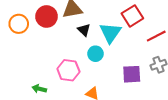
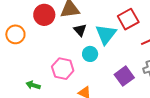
orange circle: (19, 24) -> (15, 34), moved
purple square: (132, 74) -> (124, 76), turned -36

